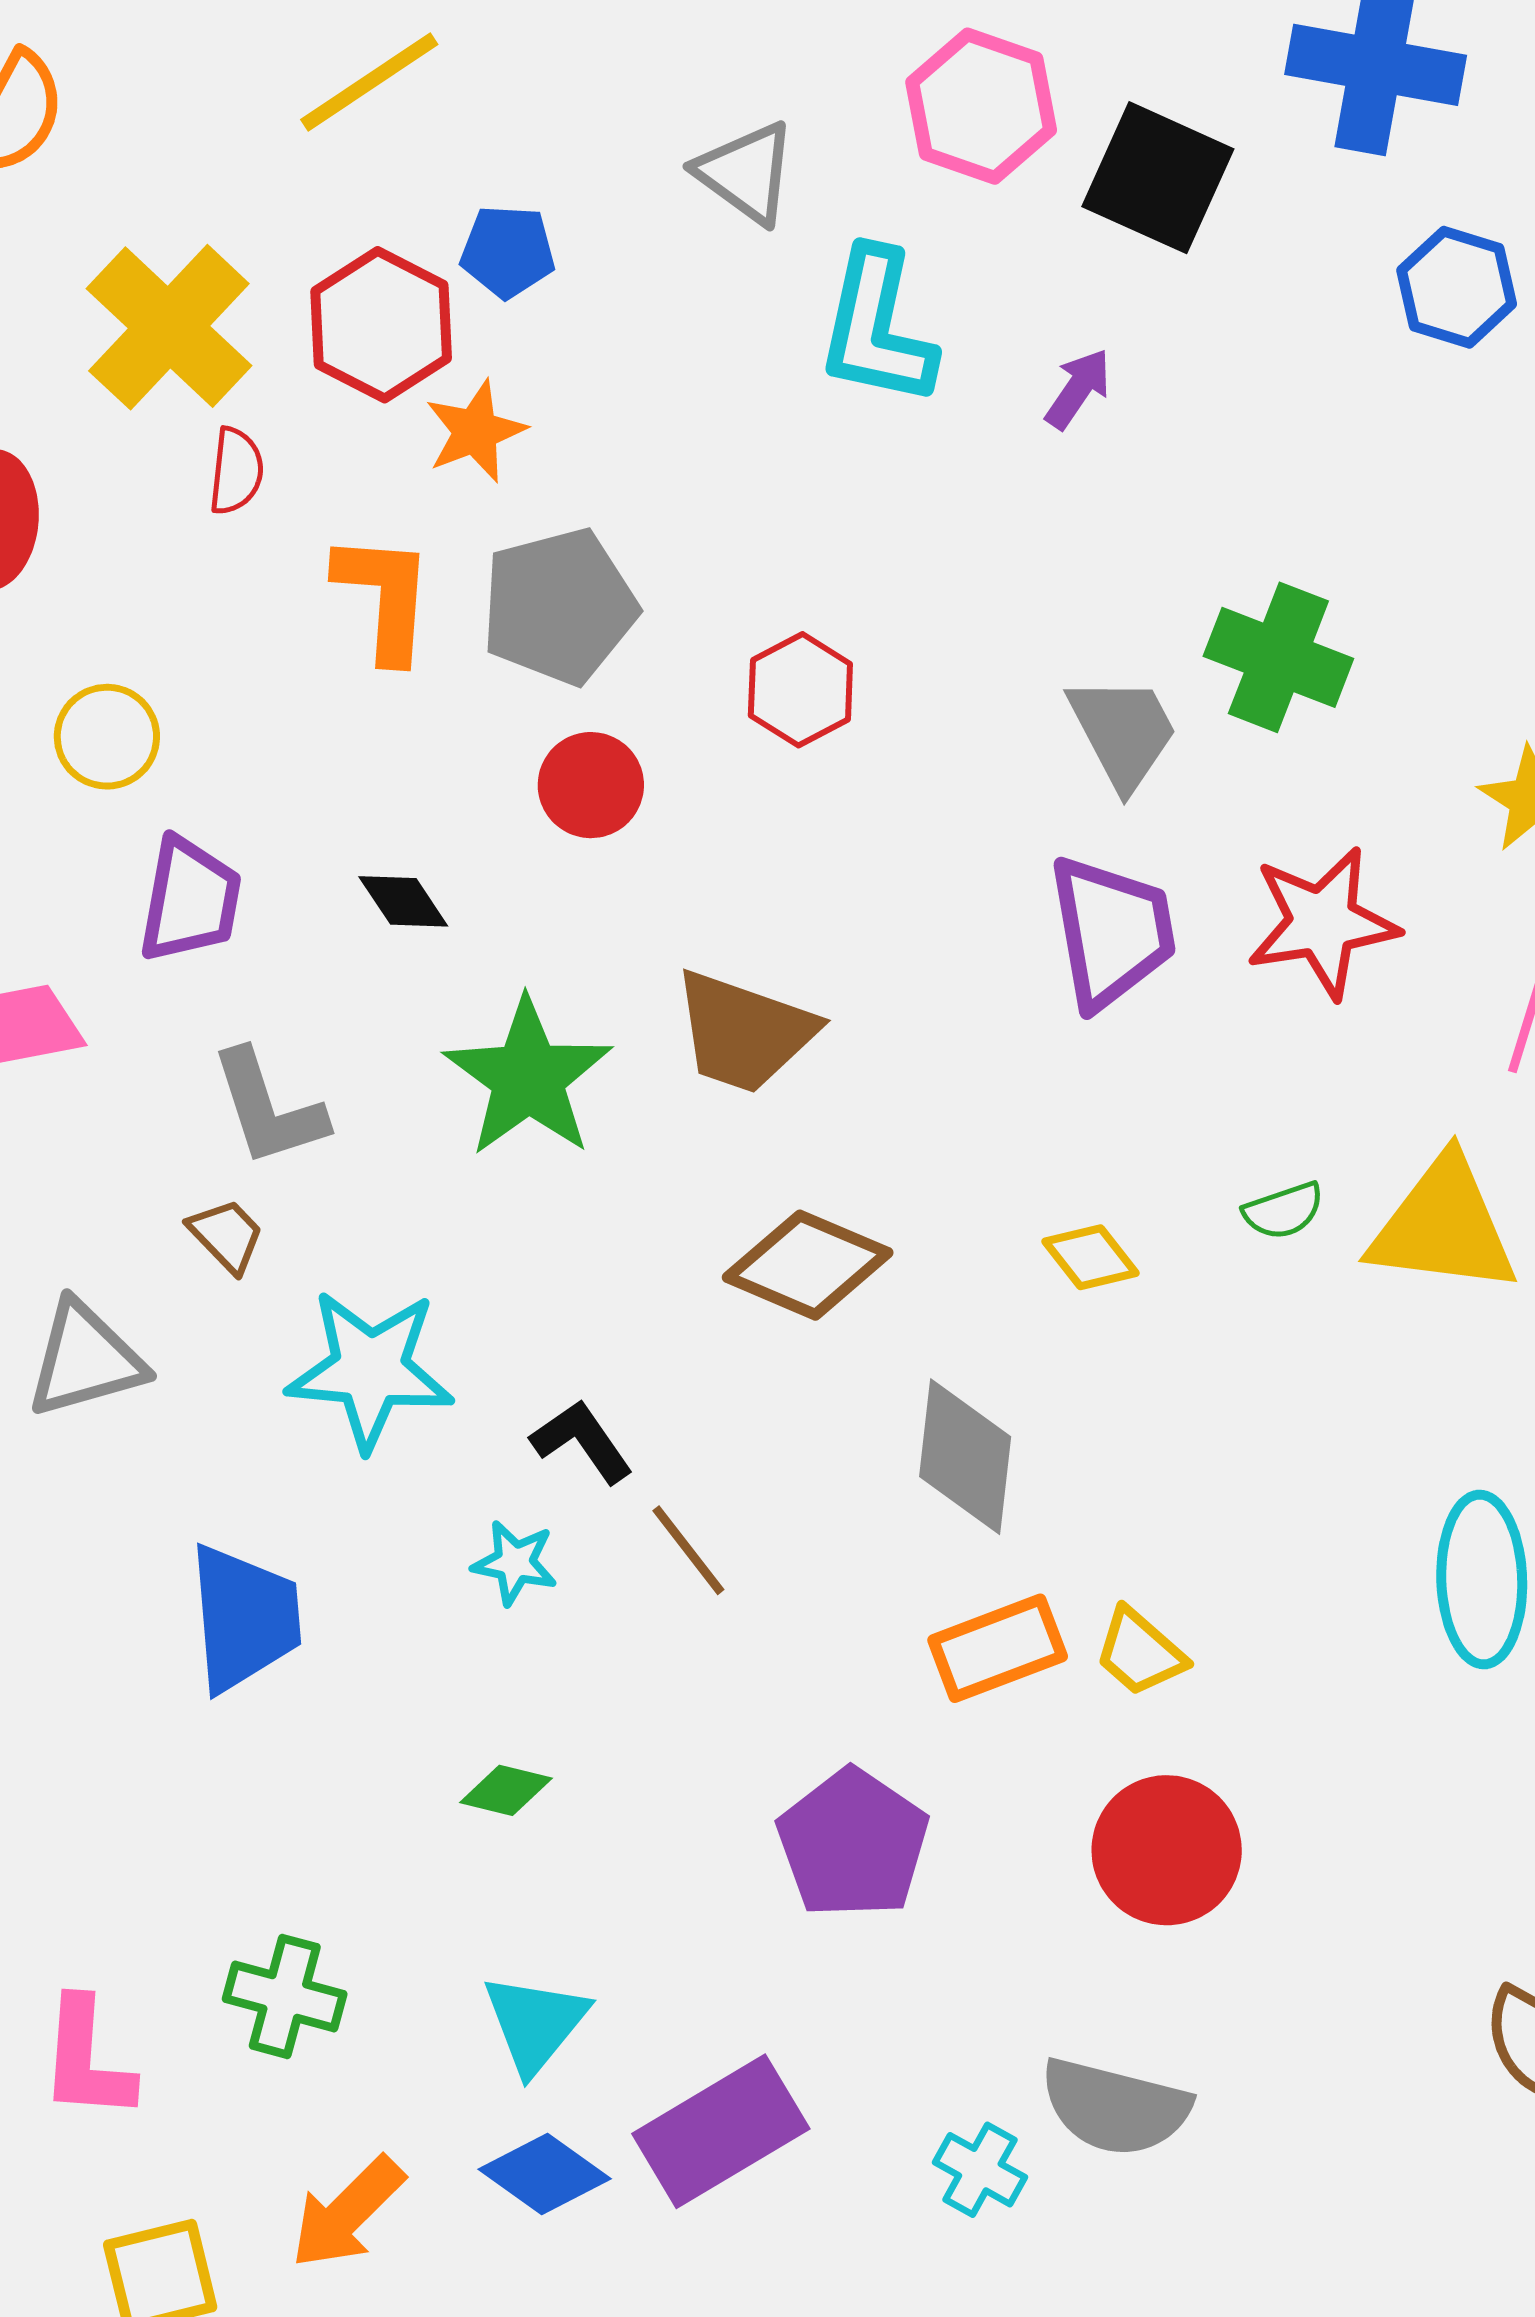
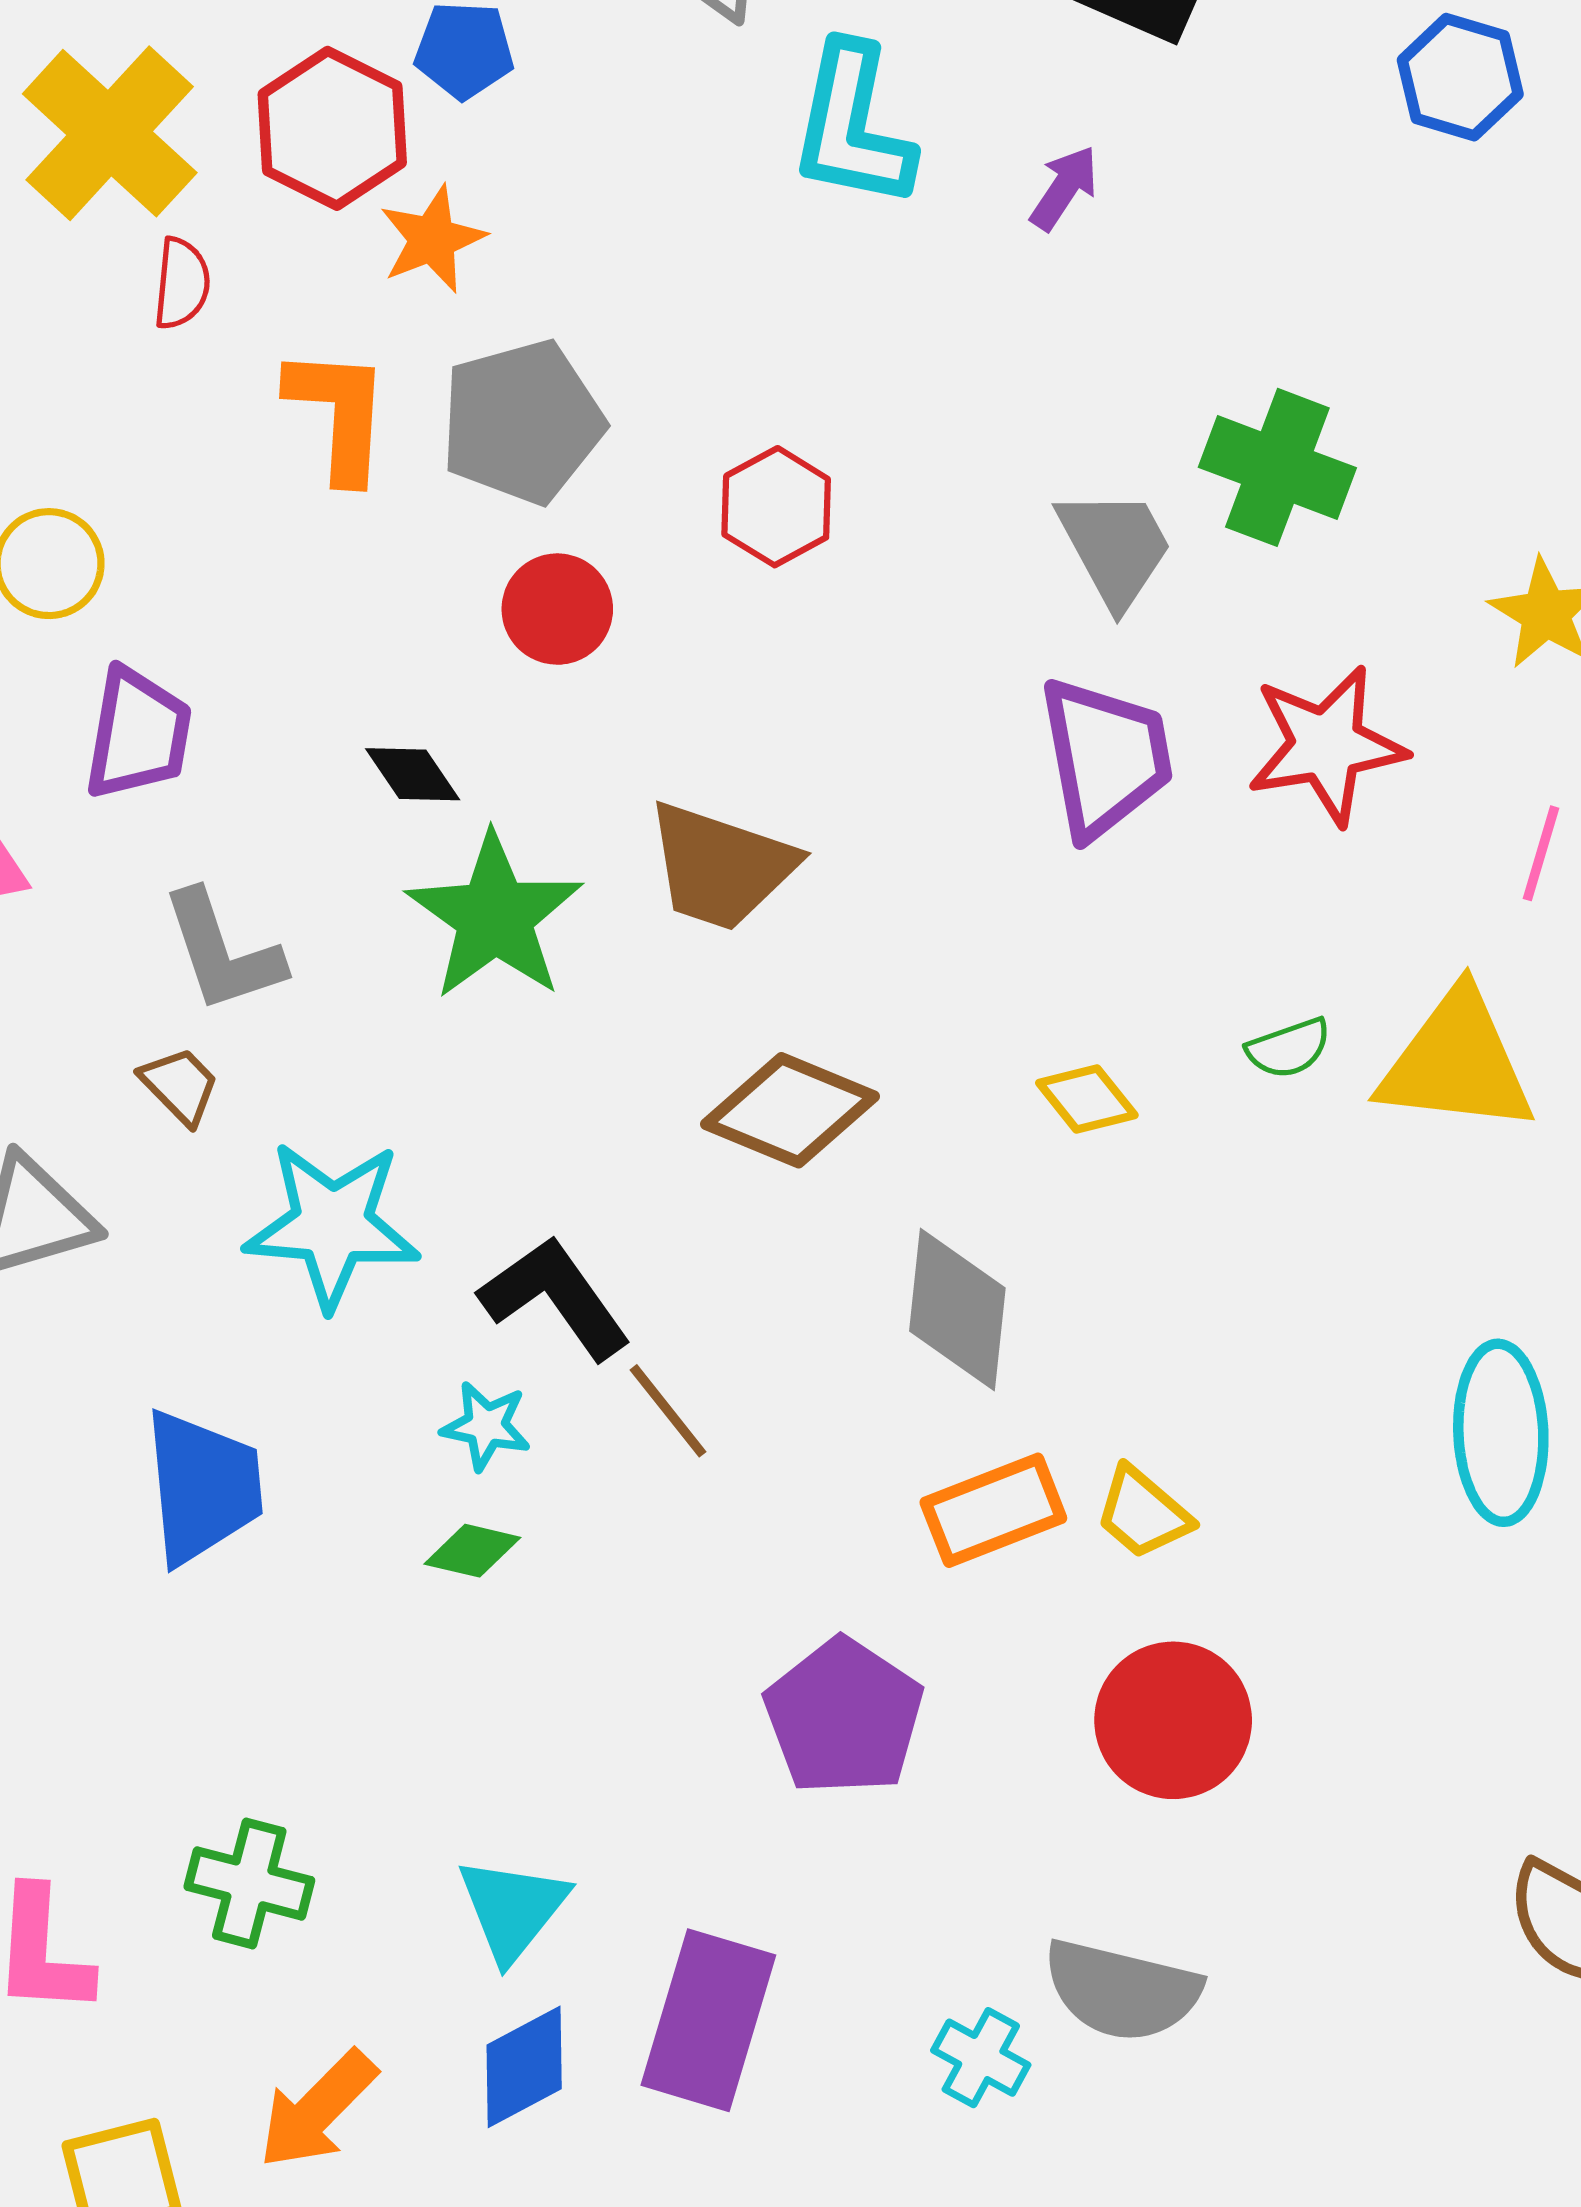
black diamond: (403, 901) -> (413, 774), moved
black L-shape: (582, 1441) -> (555, 1298), size x1.4
green diamond: (506, 1790) -> (472, 1551), moved
purple rectangle: (721, 2131) -> (708, 2020), turned -42
blue diamond: (545, 2174) -> (524, 2067), turned -63

